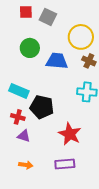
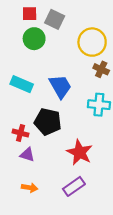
green circle: (30, 48) -> (34, 39), moved
blue trapezoid: (57, 61) -> (60, 86), moved, turned 55
cyan rectangle: (19, 91) -> (22, 84), moved
purple rectangle: (65, 164) -> (74, 186), turned -30

